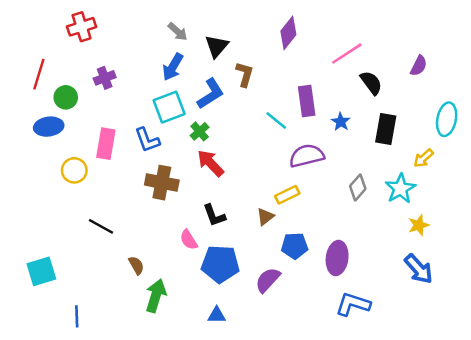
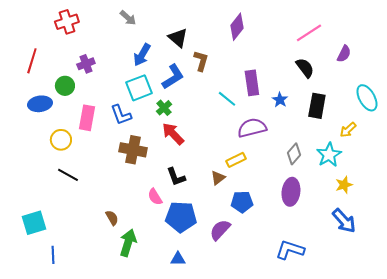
gray arrow: (178, 32) -> (128, 18), moved
black triangle: (217, 46) -> (178, 38), turned -30
pink line: (347, 54) -> (309, 33), moved
green circle: (66, 97) -> (65, 86), moved
cyan ellipse: (447, 119) -> (367, 98), turned -40
black line: (101, 226) -> (68, 175), moved
purple ellipse: (337, 258) -> (291, 192), moved
blue line: (77, 316) -> (53, 255), moved

